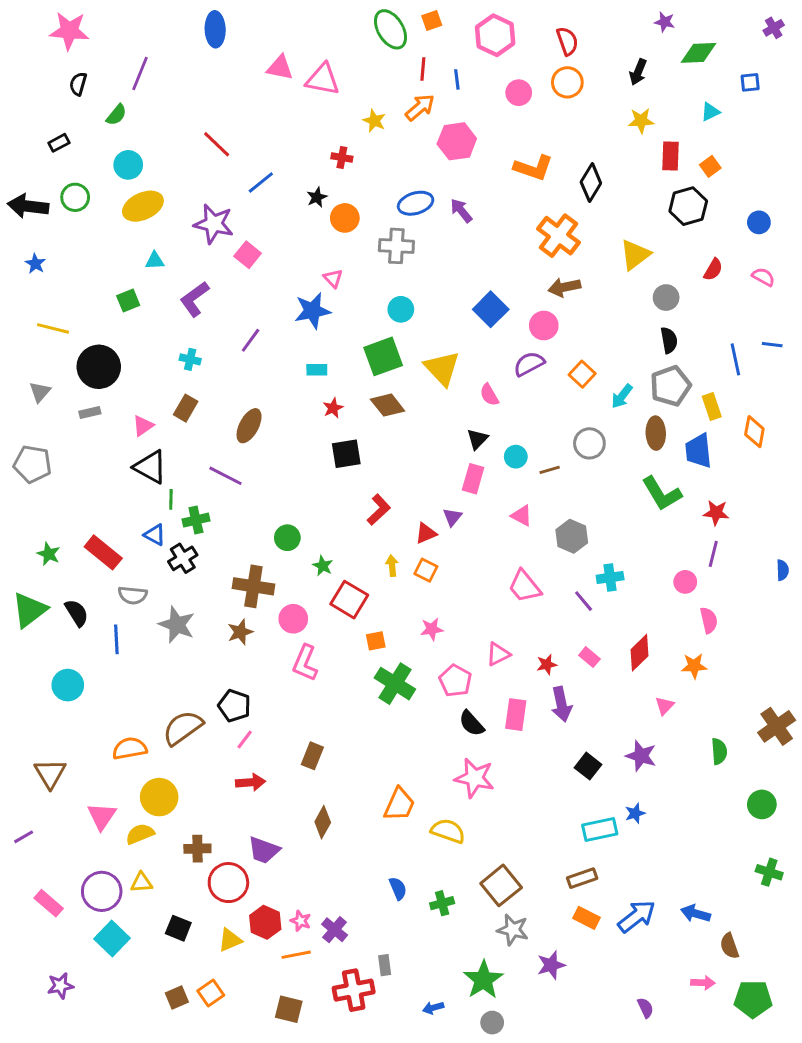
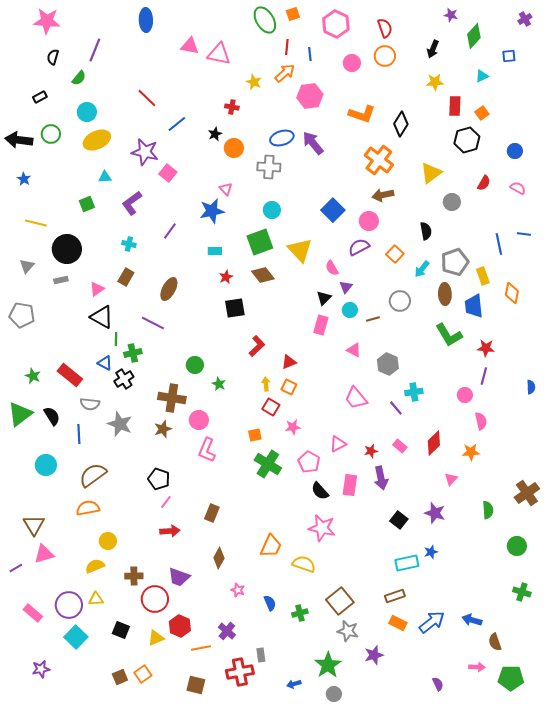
green diamond: (698, 53) -> (474, 36), turned -45
purple arrow: (461, 211) -> (313, 143), size x1.4
black semicircle: (669, 340) -> (426, 231), moved
purple triangle: (452, 517) -> (346, 287), moved
red square: (349, 600) -> (271, 407), moved, size x0.7
brown semicircle: (183, 728) -> (93, 475), moved
yellow circle: (159, 797) -> (108, 541), size x0.7
pink triangle: (102, 816) -> (44, 554), moved, turned 40
pink star: (301, 921) -> (238, 590), moved

